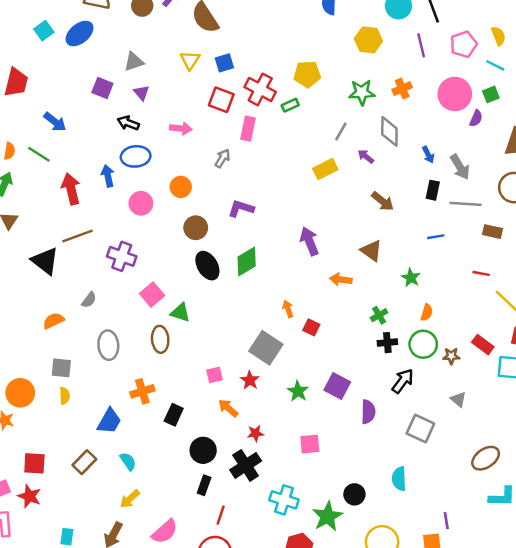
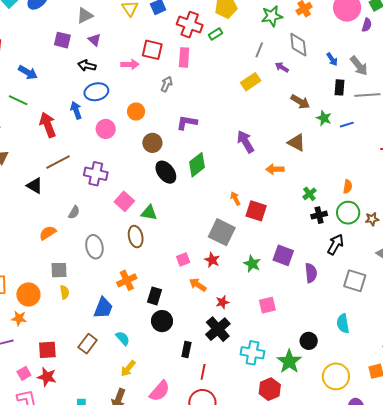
red square: (221, 100) -> (152, 50), moved
black triangle: (45, 261) -> (35, 186), size x0.7
green star: (411, 278) -> (324, 118), moved
red square: (311, 327) -> (256, 211), size x1.5
black circle: (203, 450) -> (162, 321), moved

